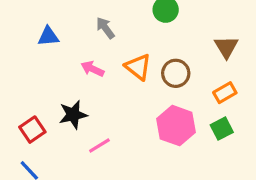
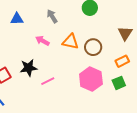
orange triangle: (138, 67) -> (70, 42), turned -30
pink line: (99, 146) -> (48, 81), moved

